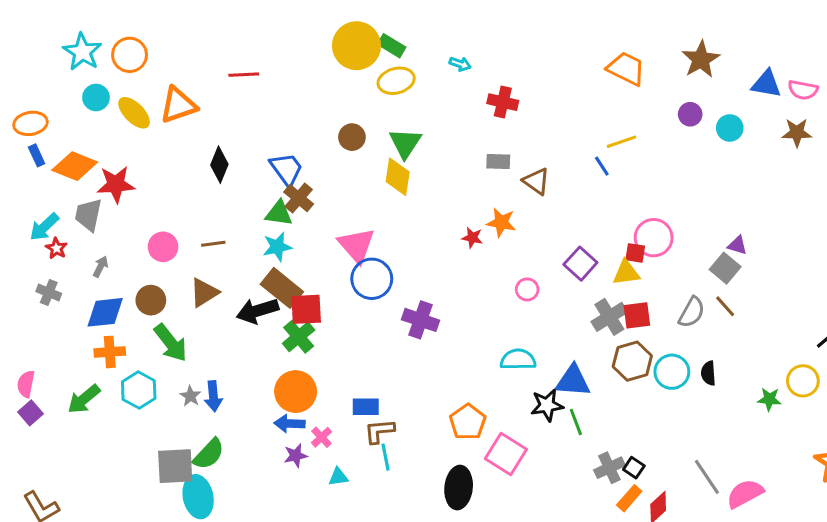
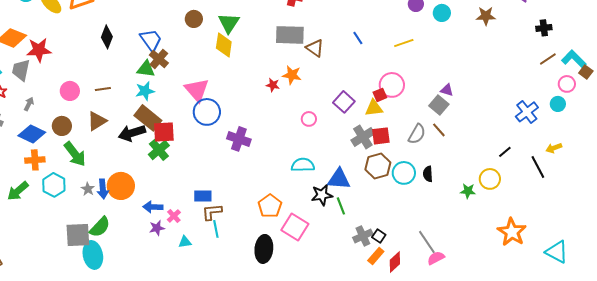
yellow line: (622, 142) -> (404, 43), moved
gray rectangle: (498, 161) -> (290, 35), size x1.8
red square: (635, 253) -> (380, 95), turned -32
blue diamond: (105, 312) -> (32, 134), turned 32
orange circle: (296, 392) -> (121, 186), moved
pink semicircle: (745, 494) -> (436, 258), moved, size x0.7

